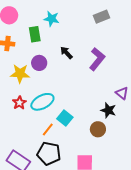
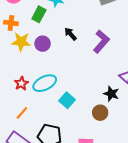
green rectangle: (35, 34) -> (39, 14), turned 35
yellow star: (20, 74) -> (21, 42), moved
orange line: (48, 129) -> (22, 113), moved

